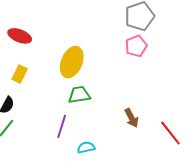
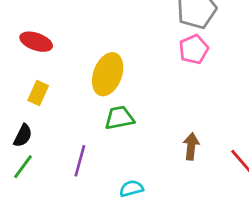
brown arrow: (132, 118) -> (191, 146), turned -144
purple line: (62, 126) -> (80, 161), moved

